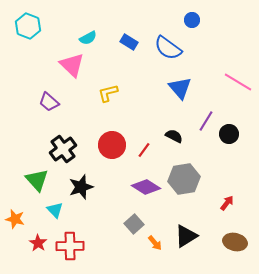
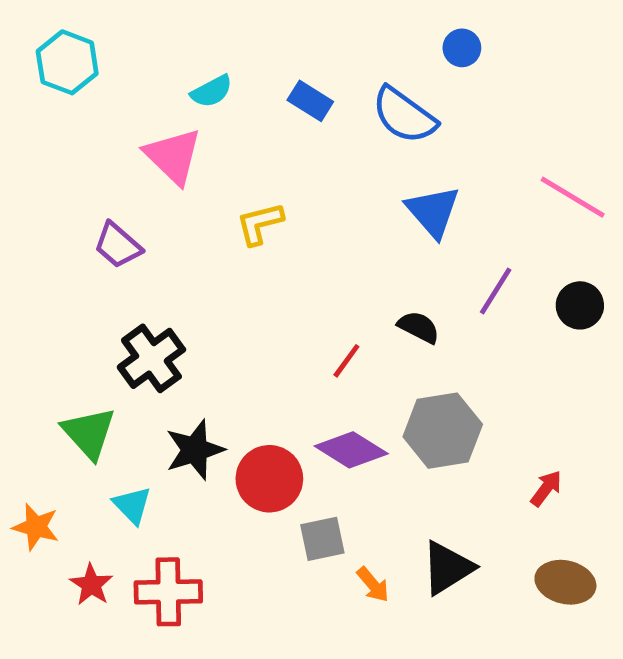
black circle: (229, 134) -> (580, 305), moved
red circle: (112, 145) -> (269, 479), moved
gray square: (134, 224) -> (322, 539), turned 30

